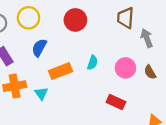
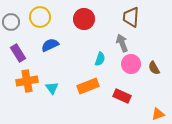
gray arrow: (147, 38) -> (122, 43), moved
blue semicircle: (39, 48) -> (50, 45), turned 36
orange rectangle: (60, 71) -> (88, 86), moved

